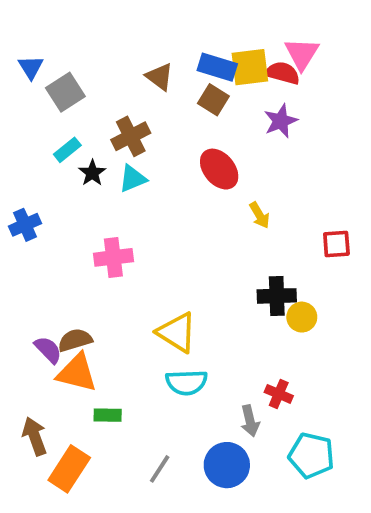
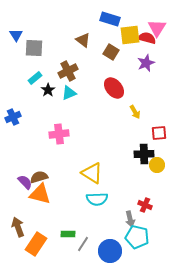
blue rectangle: (217, 67) -> (110, 19), moved
gray square: (65, 92) -> (34, 48), turned 36
red square: (336, 244) -> (159, 133), moved
green rectangle: (108, 415) -> (68, 234), moved
cyan pentagon: (311, 455) -> (137, 237), moved
blue circle: (227, 465) -> (110, 251), moved

